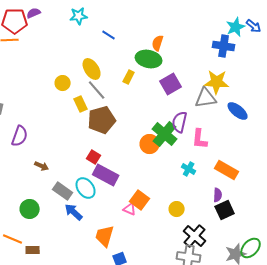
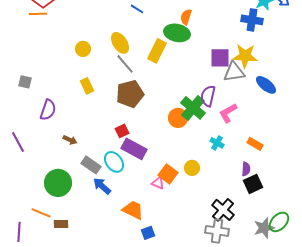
yellow rectangle: (129, 77) -> (157, 51), size x1.6
yellow circle: (63, 83) -> (83, 49), moved
purple square: (171, 84) -> (220, 58), moved, turned 30
yellow rectangle: (81, 104) -> (87, 86), moved
pink L-shape: (200, 139) -> (228, 113), turned 55
red square: (94, 157) -> (122, 131), turned 32
orange rectangle: (227, 170) -> (255, 144), size x0.7
green circle: (30, 209) -> (58, 183), size x1.4
yellow circle: (177, 209) -> (192, 168), moved
orange trapezoid: (105, 236) -> (133, 210), turned 100

